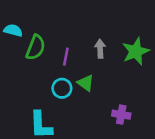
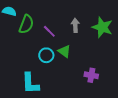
green star: (136, 51) -> (102, 27), turned -30
purple line: (66, 57) -> (49, 31), turned -56

